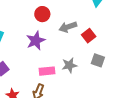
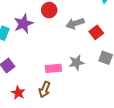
purple star: (36, 41) -> (23, 24), moved

